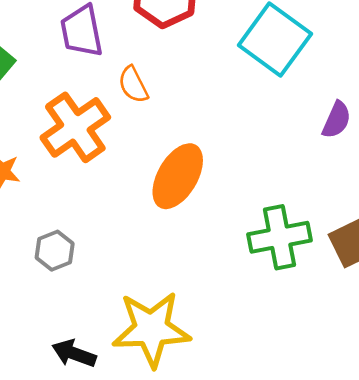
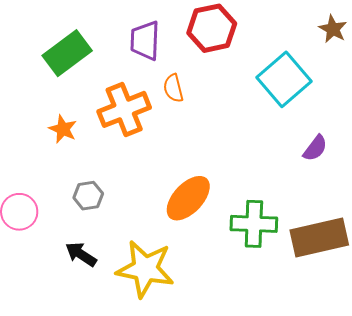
orange ellipse: (178, 176) -> (188, 198), moved
black arrow: (74, 353) -> (81, 254), moved

